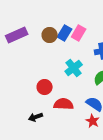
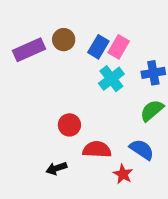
brown circle: (50, 35) -> (64, 40), moved
cyan cross: (74, 68) -> (111, 79), moved
red star: (93, 121) -> (123, 174), moved

